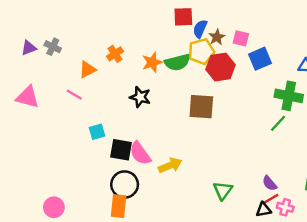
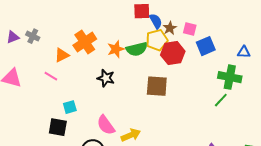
blue semicircle: (200, 29) -> (156, 21), turned 126
orange cross: (115, 54) -> (85, 42), size x1.6
black square: (121, 150) -> (58, 127), moved

